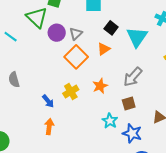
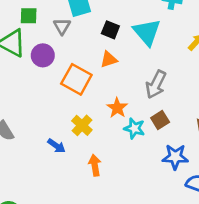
gray triangle: (76, 34) -> (62, 26), moved
orange triangle: (104, 49) -> (109, 59), turned 32
cyan star: (110, 121) -> (134, 128), moved
orange arrow: (49, 127) -> (95, 165), moved

